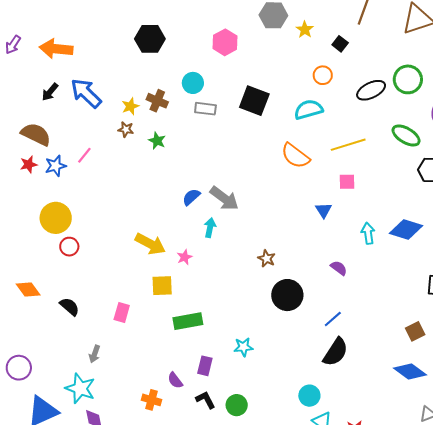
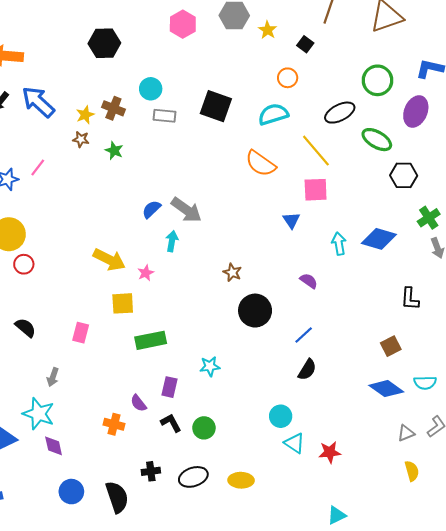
pink hexagon: (225, 42) -> (183, 24), moved
black ellipse: (371, 90) -> (340, 113), moved
yellow line: (348, 145) -> (316, 151), turned 68
pink square: (347, 182) -> (316, 190), size x1.4
black semicircle: (336, 352) -> (307, 370), size x0.7

